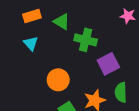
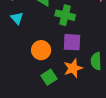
purple square: (108, 64) -> (72, 42), moved, turned 30

